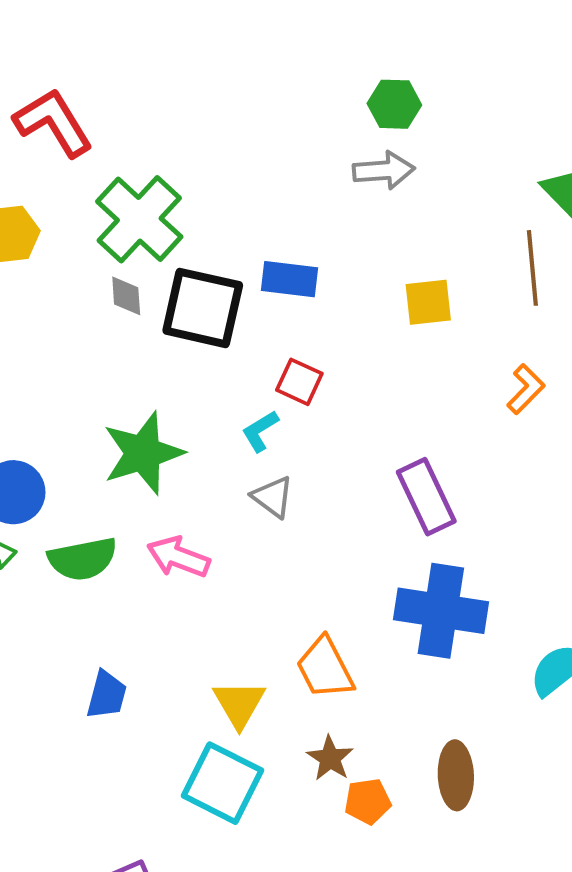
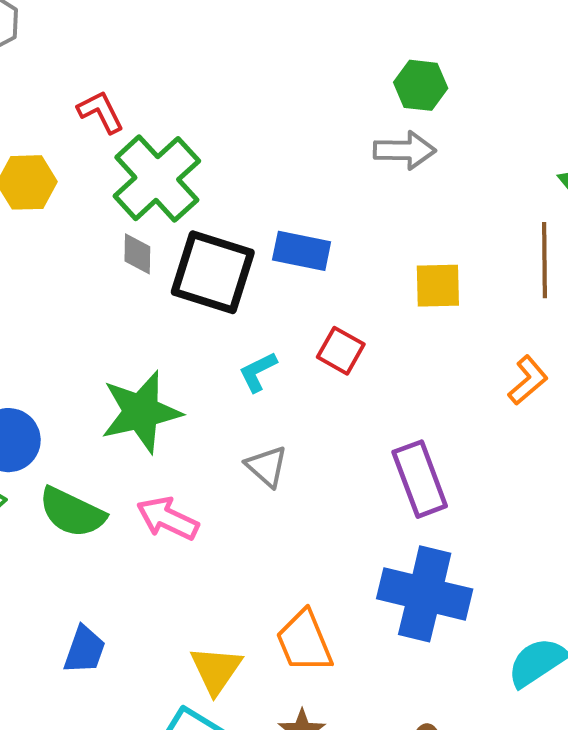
red L-shape: (53, 123) -> (101, 112), moved, size x0.6
red square: (299, 382) -> (341, 351), moved
cyan L-shape: (260, 431) -> (258, 372), moved
green semicircle: (83, 559) -> (72, 512), turned 32

